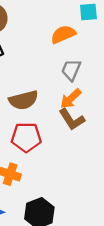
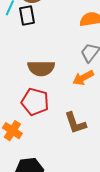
brown L-shape: (72, 119) -> (75, 123), moved

